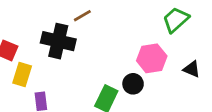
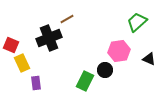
black cross: (58, 41) -> (49, 38), turned -35
yellow rectangle: (22, 74) -> (22, 63), turned -42

